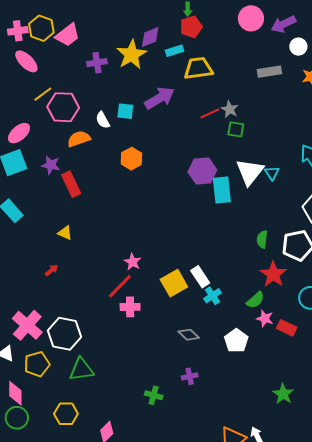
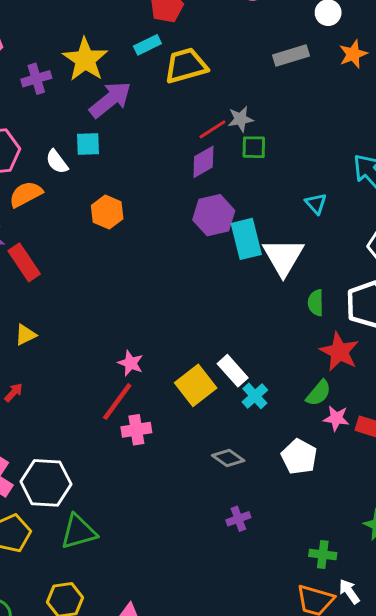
purple diamond: (150, 37) -> (203, 162), moved
purple arrow: (160, 98) -> (110, 100), moved
gray star: (230, 109) -> (241, 119), turned -30
white triangle: (250, 172) -> (283, 257), moved
yellow triangle: (65, 233) -> (26, 335), turned -42
green cross: (154, 395) -> (323, 554), moved

